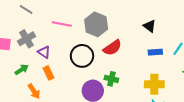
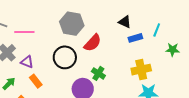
pink line: (62, 24) -> (24, 32), moved
black triangle: (150, 26) -> (125, 22), moved
green cross: (111, 79) -> (98, 73), turned 32

